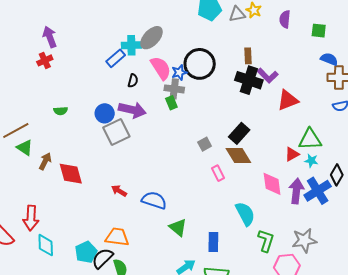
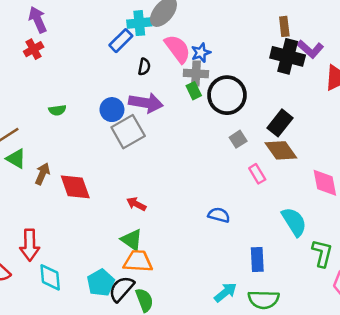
black circle: (200, 64) -> (227, 95), moved
blue semicircle: (154, 200) -> (219, 215), moved, size x0.7
green triangle: (178, 227) -> (132, 240), moved

